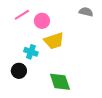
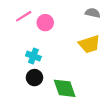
yellow trapezoid: (54, 41) -> (89, 44), moved
black circle: (19, 71) -> (34, 78), moved

